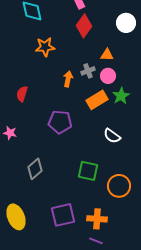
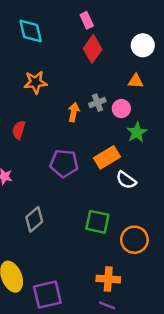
orange star: (45, 47) -> (35, 82), moved
orange triangle: (107, 55) -> (136, 81), moved
orange rectangle: (97, 100) -> (107, 157), moved
purple square: (63, 215) -> (47, 295), moved

